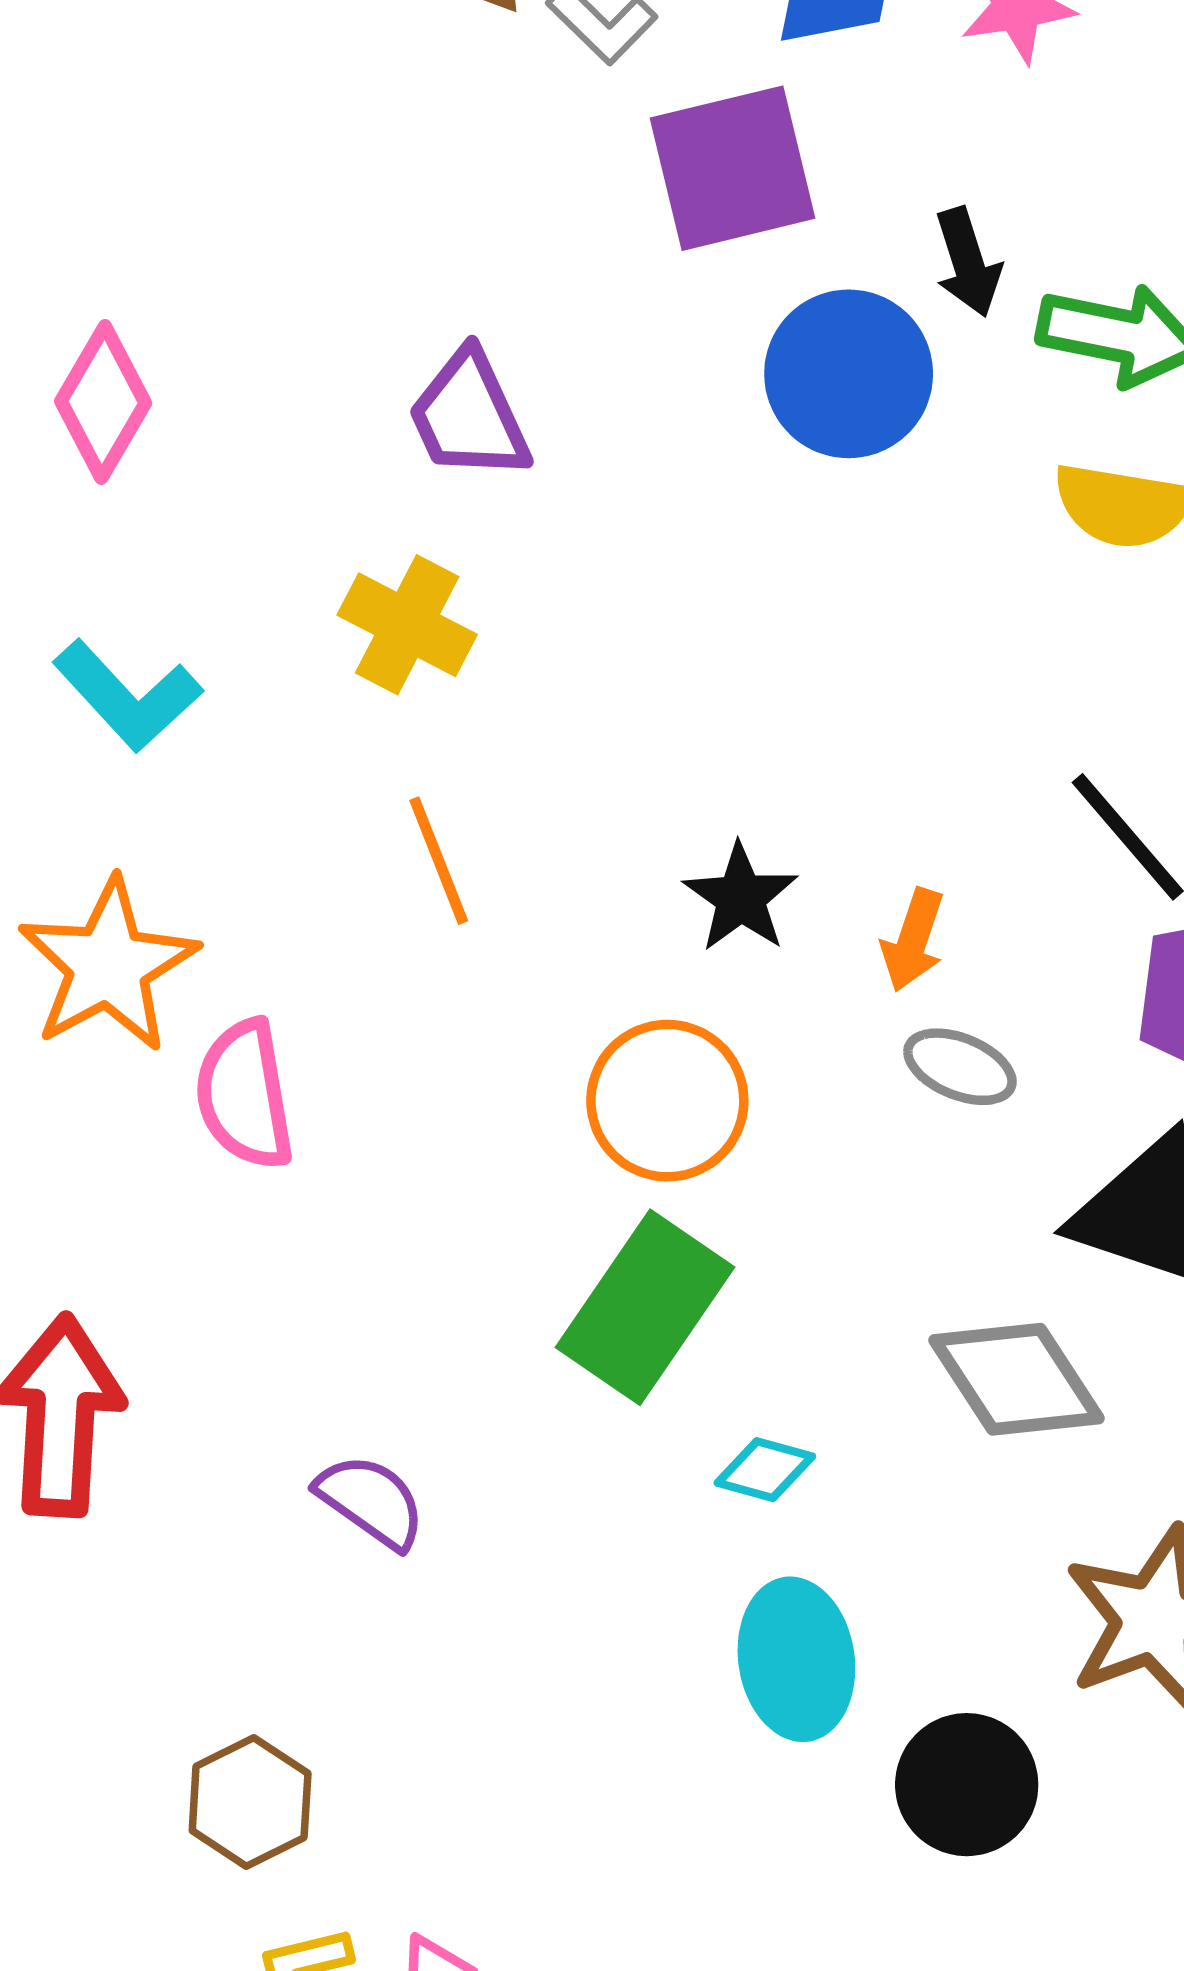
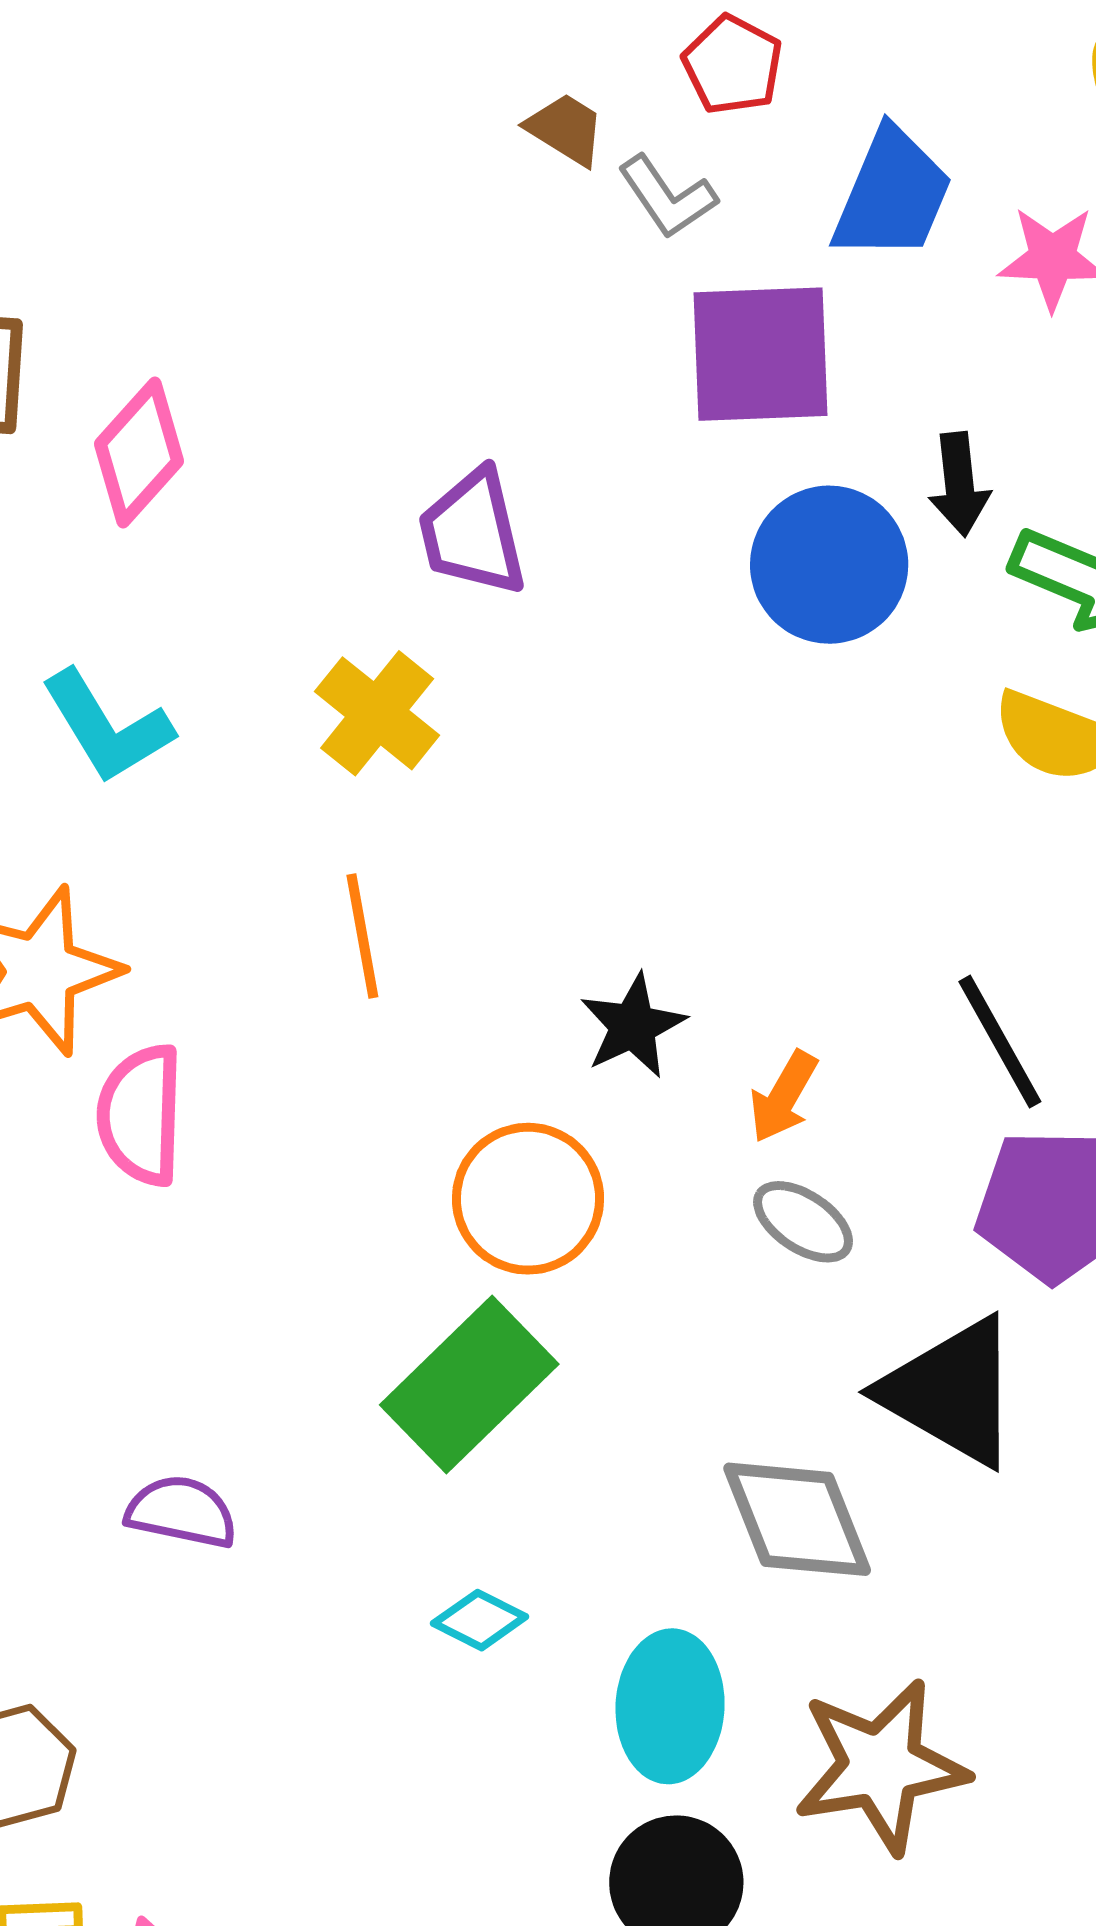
cyan diamond: (765, 1470) -> (480, 1620), moved
purple semicircle: (371, 1501) -> (182, 1512), turned -35
cyan ellipse: (796, 1659) -> (670, 1706), moved

